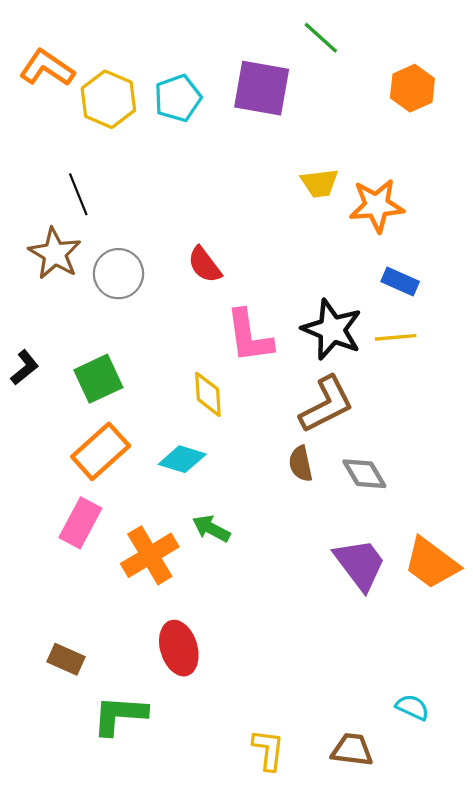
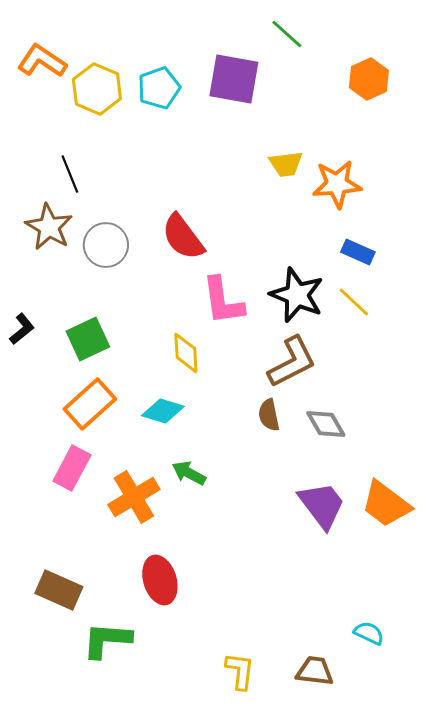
red semicircle: (205, 265) -> (183, 237), size x1.4
yellow line: (396, 337) -> (354, 302), turned 48
brown rectangle: (66, 659) -> (59, 590), size x1.4

